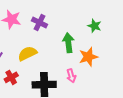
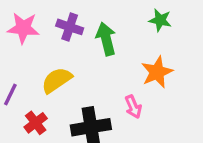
green arrow: (68, 43) -> (106, 39), moved

